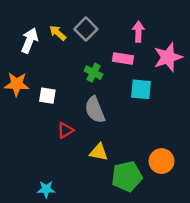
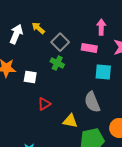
gray square: (86, 29) -> (60, 42), moved
green cross: (94, 73) -> (57, 63), moved
gray semicircle: (95, 110) -> (92, 102), moved

